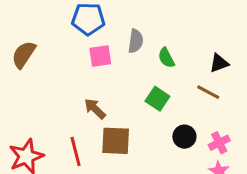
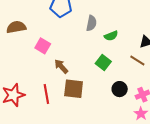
brown semicircle: (24, 55) -> (16, 27), turned 42
pink square: (100, 56) -> (43, 46), moved, turned 35
green semicircle: (166, 58) -> (111, 36), turned -88

